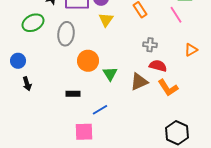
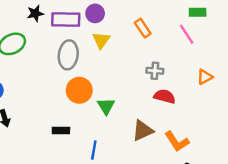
gray ellipse: (66, 34) -> (68, 55), moved
brown triangle: (139, 82) -> (143, 131), moved
orange L-shape: (168, 88) -> (177, 142), moved
blue line: (100, 110) -> (94, 150), turned -49

